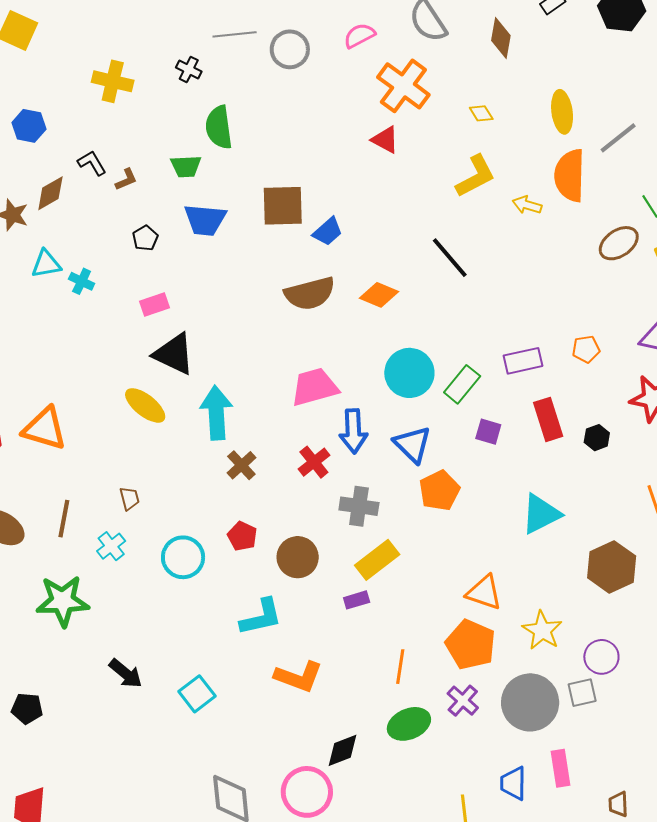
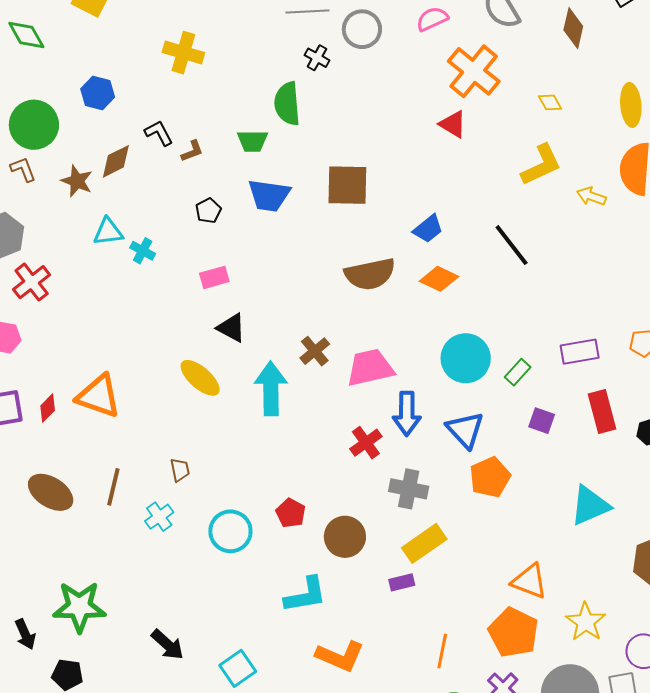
black cross: (189, 69) -> (317, 58), moved
blue trapezoid: (328, 232) -> (428, 229), moved
black triangle: (174, 354) -> (231, 328), size x0.7
green rectangle: (462, 384) -> (518, 372), size x0.7
brown cross: (241, 465) -> (315, 351), moved
green star: (63, 601) -> (79, 607), moved

